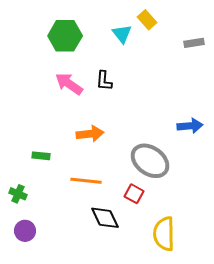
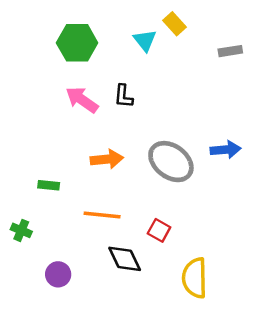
gray ellipse: (150, 161) -> (171, 162), moved
purple circle: (25, 231) -> (58, 274), moved

